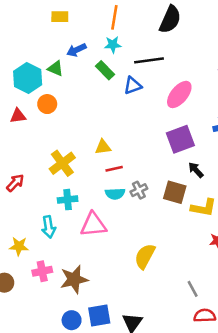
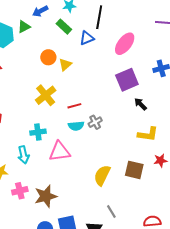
black line: (149, 60) -> (99, 17), turned -70
green triangle: (56, 69) -> (24, 27), turned -48
orange circle: (47, 104) -> (48, 57), moved
yellow triangle: (103, 147) -> (65, 65), moved, turned -32
yellow cross: (62, 163) -> (46, 95), moved
brown square: (175, 192) -> (134, 170), moved
gray line: (193, 289) -> (111, 212), moved

